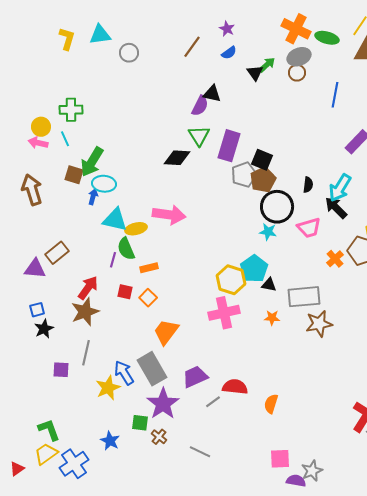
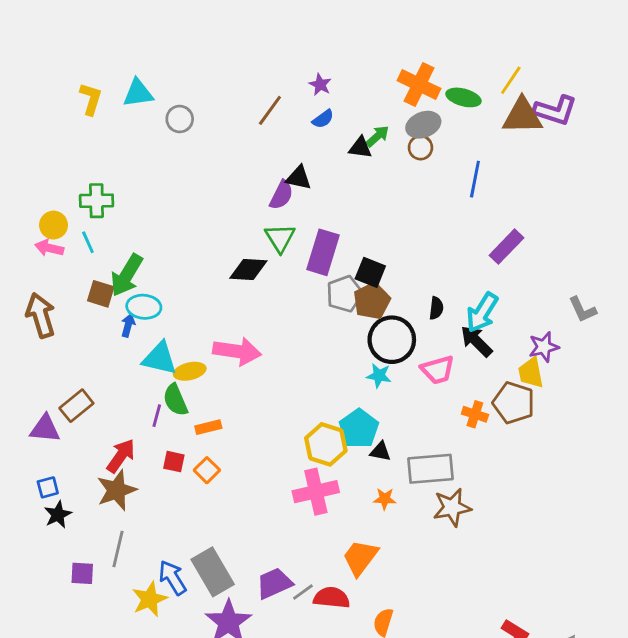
black triangle: (255, 73) -> (360, 148), turned -48
orange cross: (335, 259) -> (475, 414), turned -30
orange trapezoid: (166, 332) -> (360, 558), moved
gray line: (213, 402) -> (303, 592), moved

